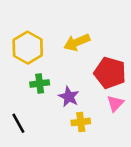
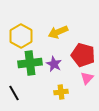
green cross: (40, 83) -> (30, 63), size x1.6
purple star: (69, 97) -> (54, 64), moved

